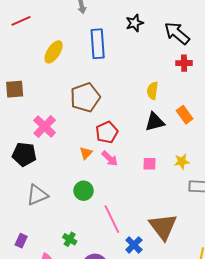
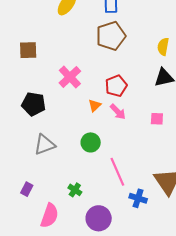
brown square: (15, 89) -> (28, 50), moved
brown pentagon: (85, 97) -> (111, 36), moved
pink cross: (45, 127) -> (70, 77), moved
blue cross: (134, 245) -> (138, 198), turned -30

